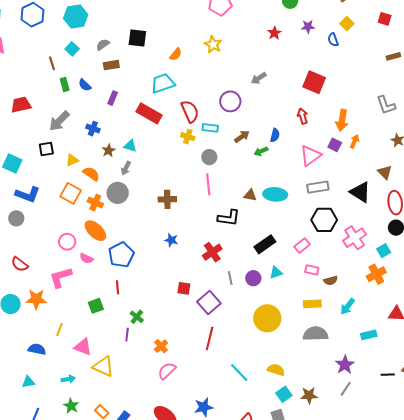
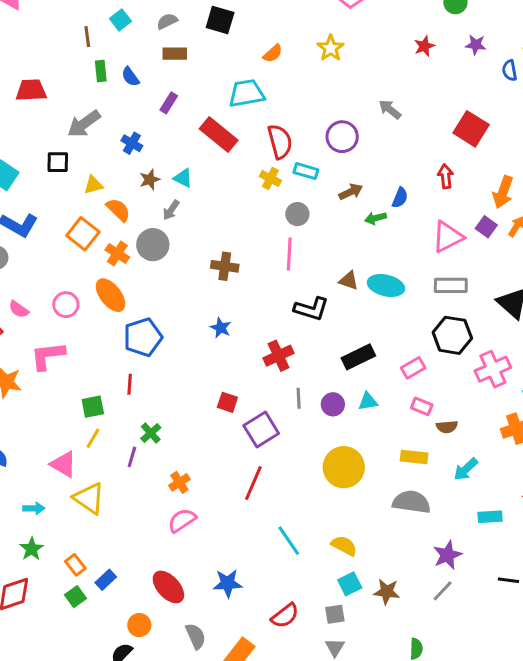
gray arrow: (259, 78) -> (390, 109), turned 63
pink semicircle: (86, 258) -> (19, 309), moved
yellow line: (60, 330) -> (93, 438), moved

